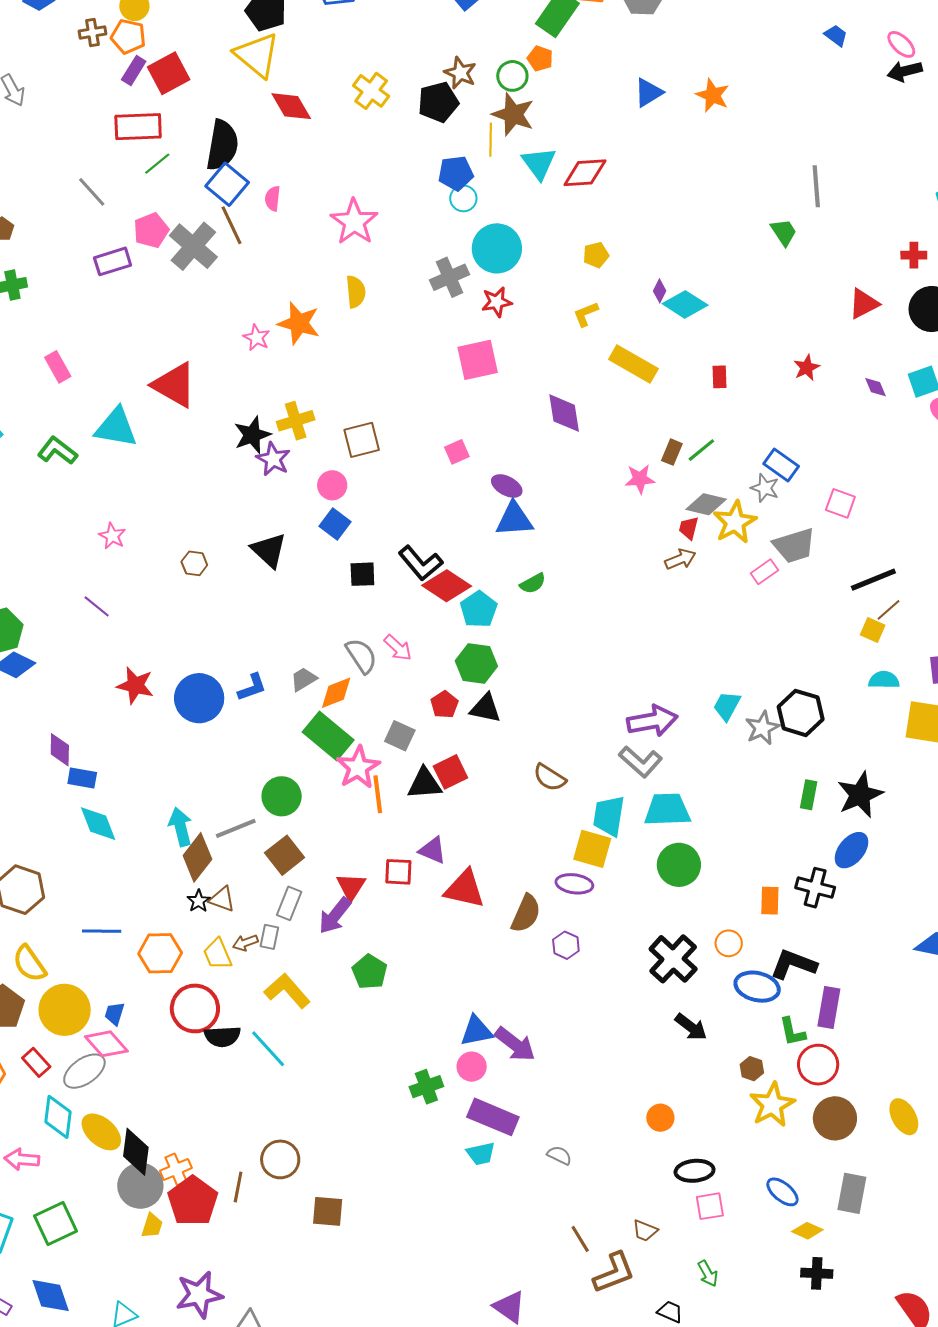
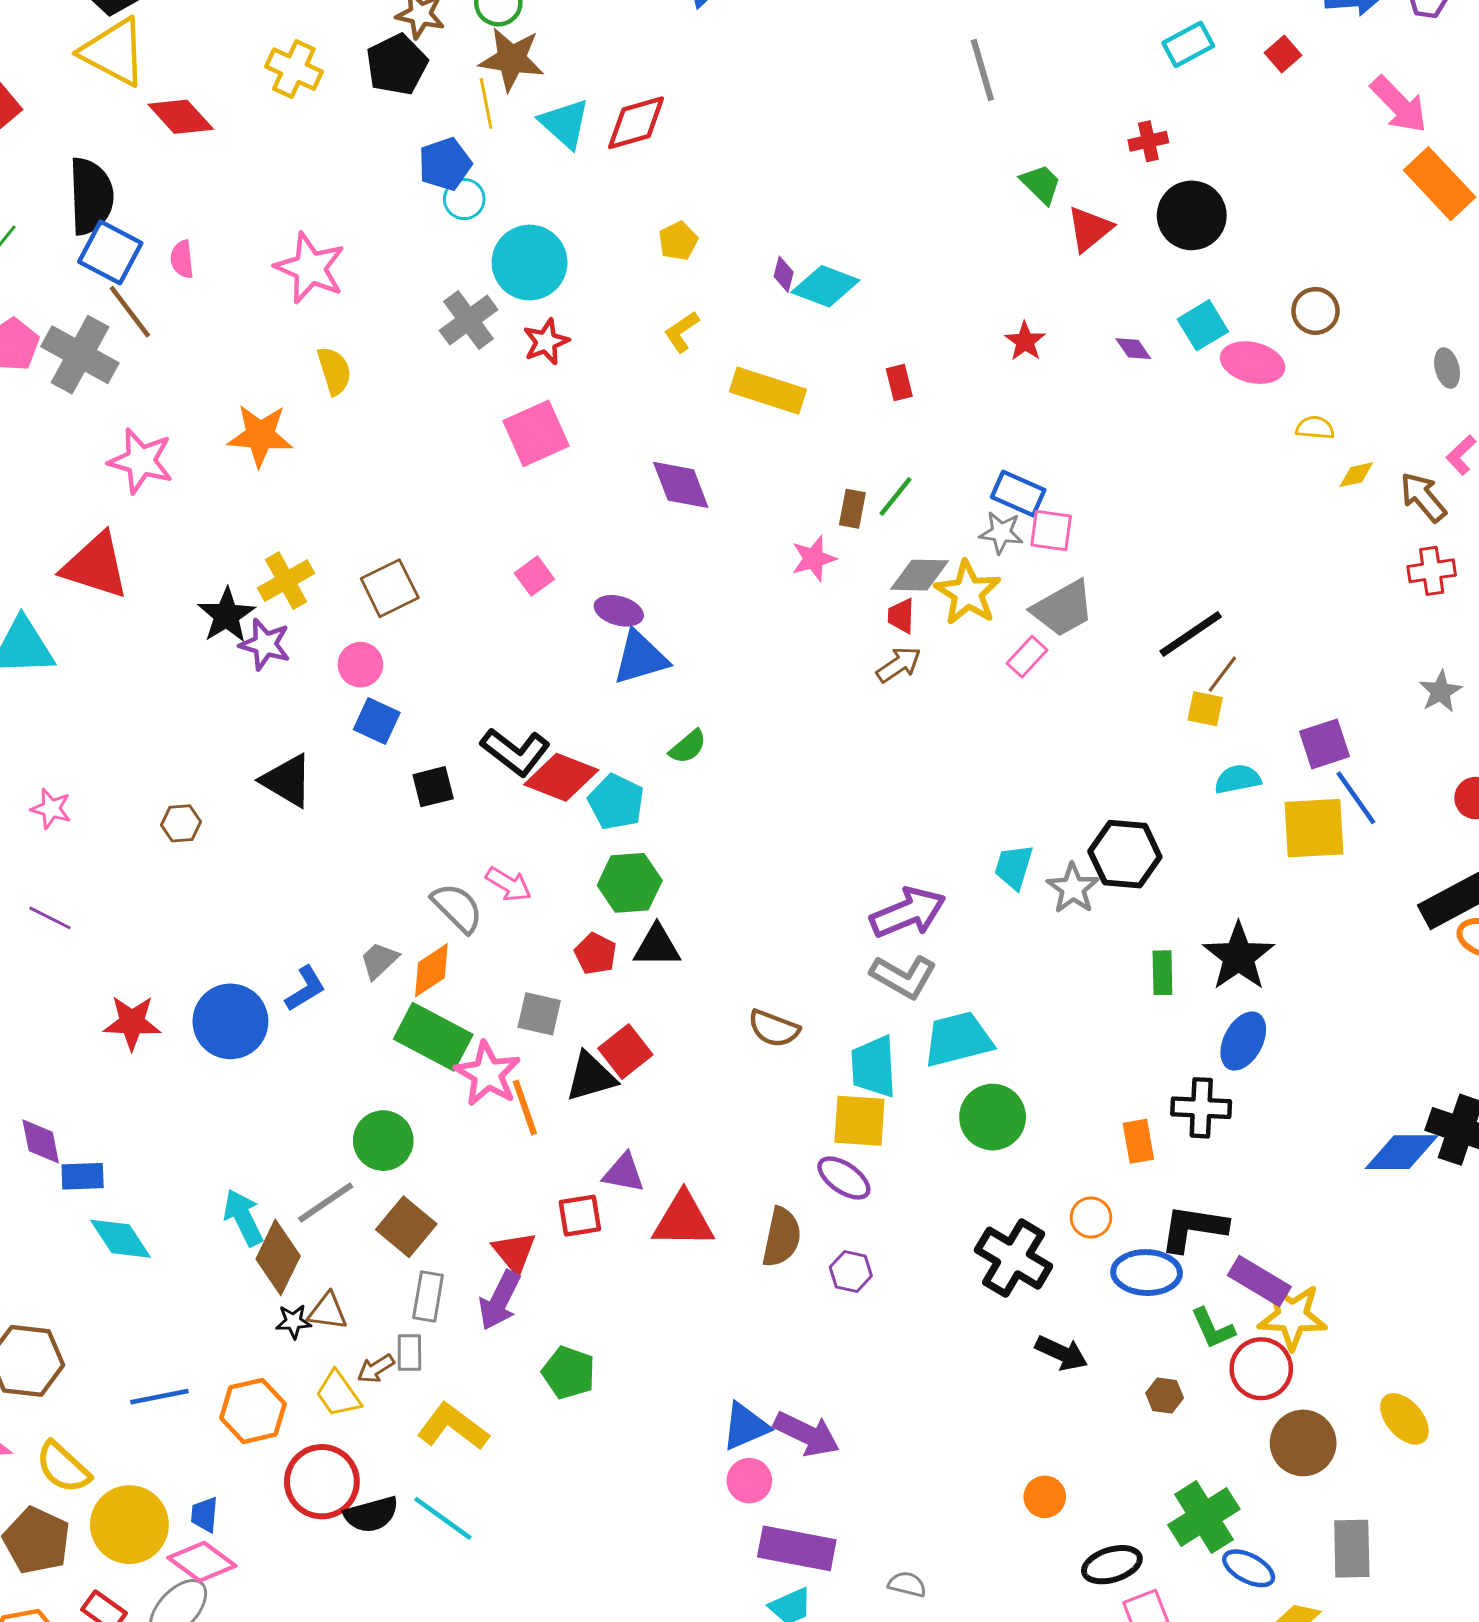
green trapezoid: (784, 232) -> (1041, 184), moved
pink star: (257, 338) -> (141, 461), moved, size x1.6
pink square: (840, 503) -> (1051, 531), moved
purple ellipse: (574, 884) -> (844, 1178), turned 39
black star: (199, 901) -> (293, 1322), turned -30
purple rectangle: (829, 1008) -> (1259, 1281), turned -57
green cross: (426, 1087) -> (1204, 1517), moved, size x1.4
yellow star: (772, 1105) -> (1292, 1316), moved, turned -30

